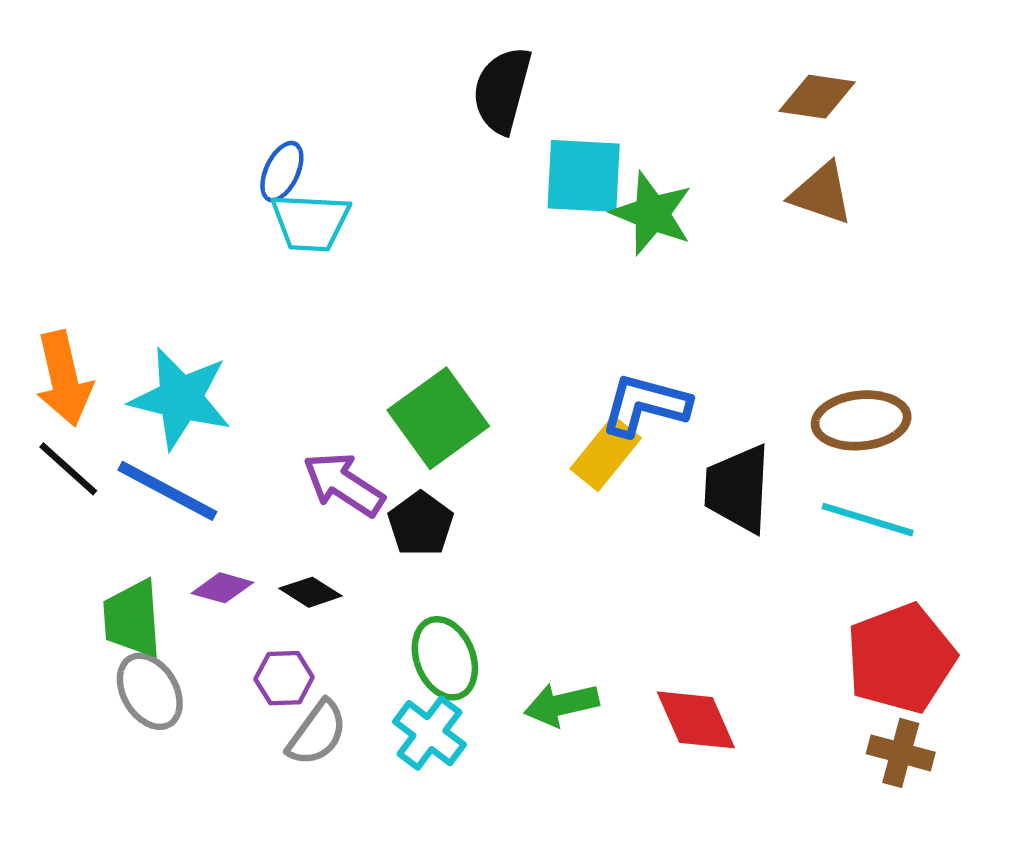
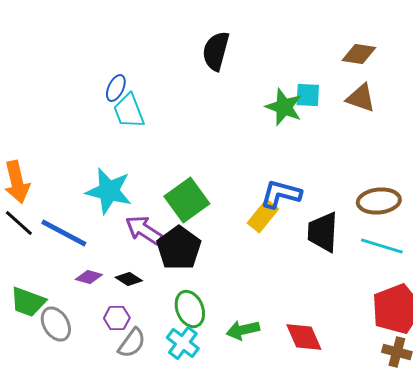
cyan square: (584, 176) -> (308, 95), moved, size x0.7
cyan trapezoid: (311, 222) -> (129, 111), turned 66
cyan star: (181, 398) -> (109, 191), moved
black pentagon: (421, 524) -> (179, 248), size x1.5
green trapezoid: (132, 619) -> (28, 302), moved, turned -66

